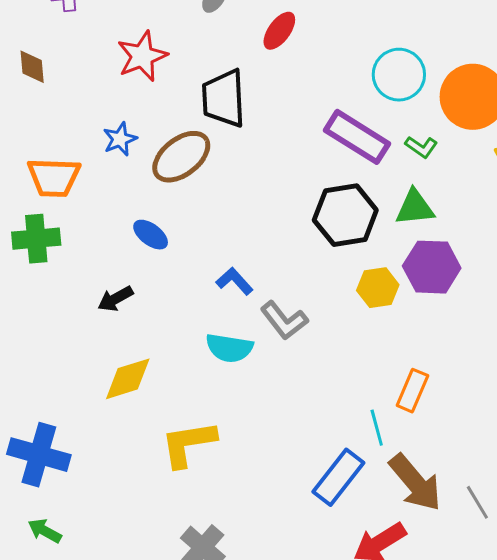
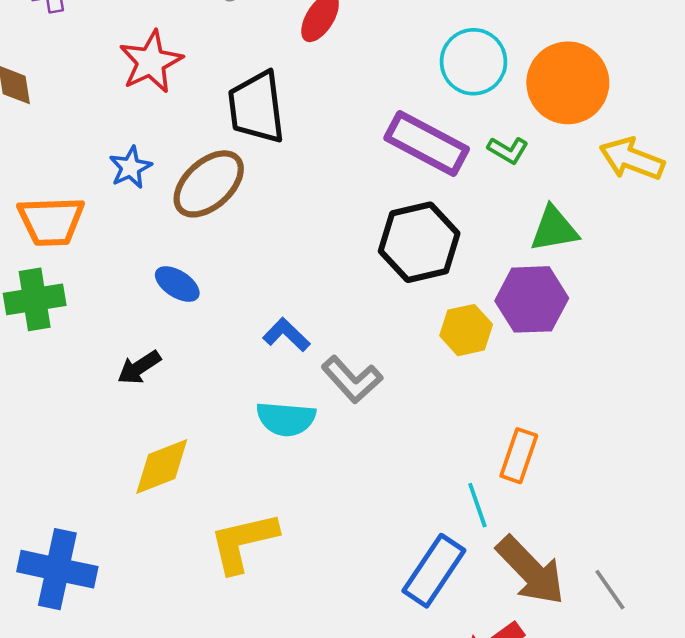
green triangle: (415, 208) -> (554, 229), moved

